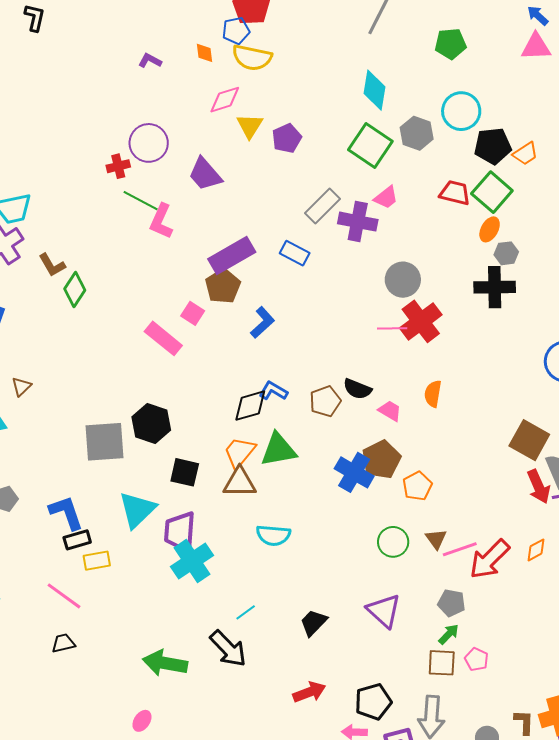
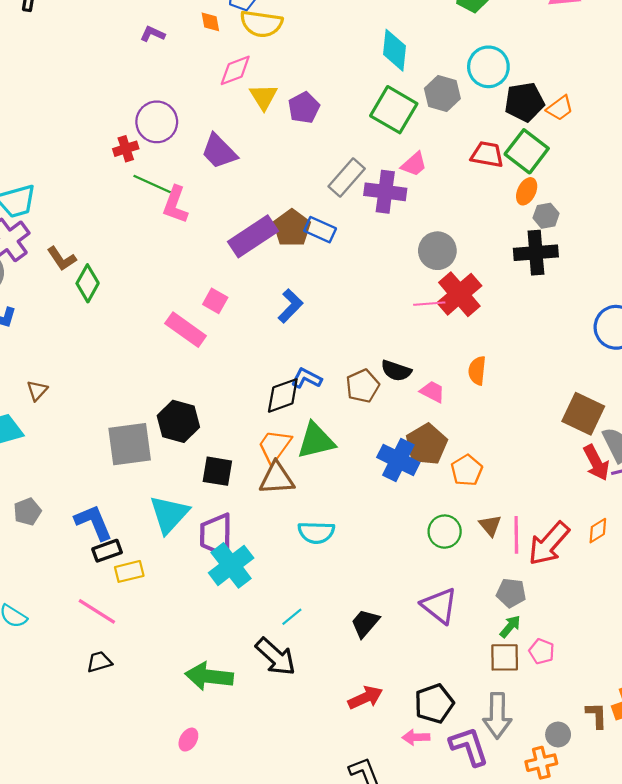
brown pentagon: (223, 286) -> (292, 228), moved
pink line: (460, 549) -> (516, 535), turned -68

